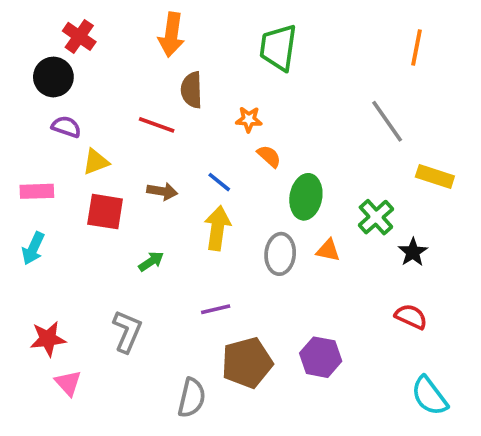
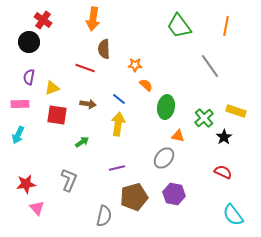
green trapezoid: (278, 47) -> (179, 26), moved, turned -44
purple semicircle: (66, 127) -> (29, 77), moved, turned -98
yellow rectangle: (435, 177) -> (236, 111), moved
gray ellipse: (280, 254) -> (164, 158), moved, turned 35

